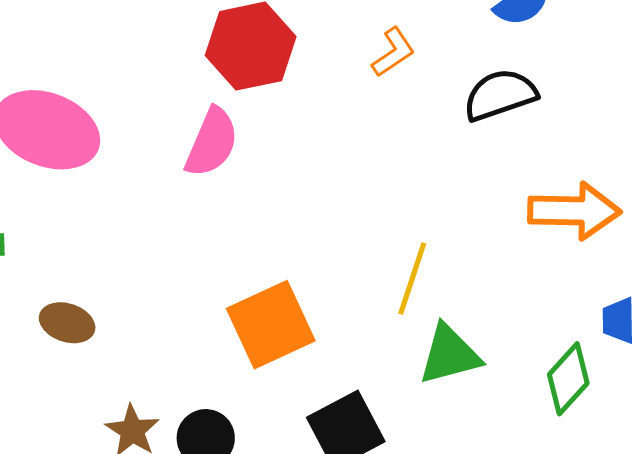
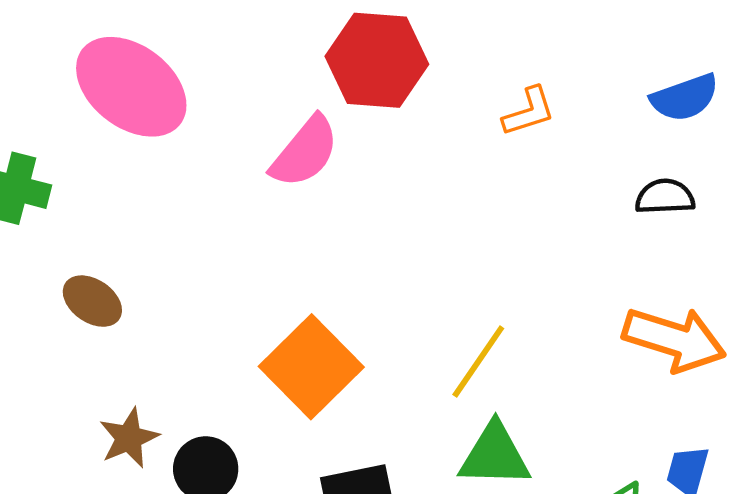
black semicircle: (500, 95) -> (665, 197), moved, size x0.7
orange square: (271, 325) -> (311, 367), turned -36

